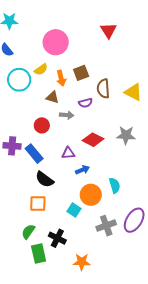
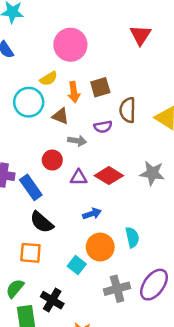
cyan circle: (19, 80) -> (29, 102), moved
red circle: (42, 125) -> (52, 160), moved
purple triangle: (68, 153) -> (79, 177), moved

